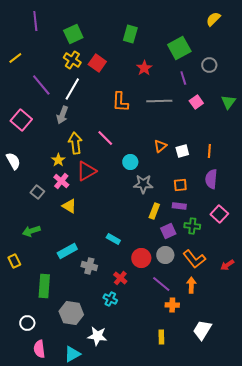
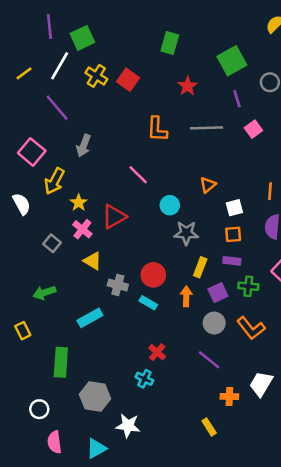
green square: (73, 34) -> (82, 38), moved
white line: (72, 89) -> (60, 66), moved
yellow arrow: (75, 143) -> (54, 181), moved, turned -145
white square: (182, 151) -> (234, 208), moved
red circle: (141, 258) -> (153, 275), moved
gray cross: (89, 266) -> (118, 285), moved
orange arrow: (191, 285) -> (186, 296), moved
orange cross: (172, 305) -> (229, 396), moved
white trapezoid: (202, 330) -> (261, 384), moved
yellow rectangle: (161, 337) -> (209, 427), turned -32

